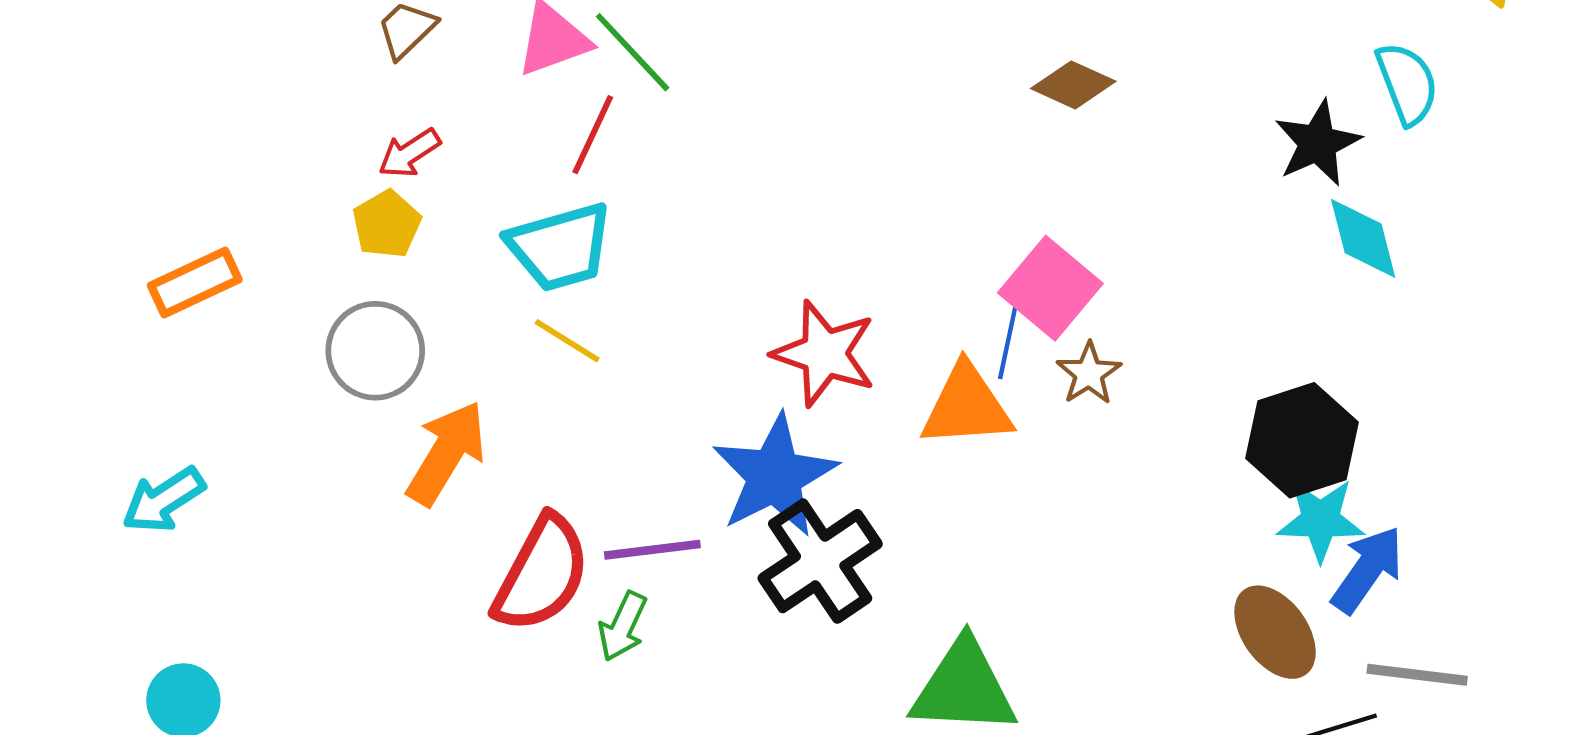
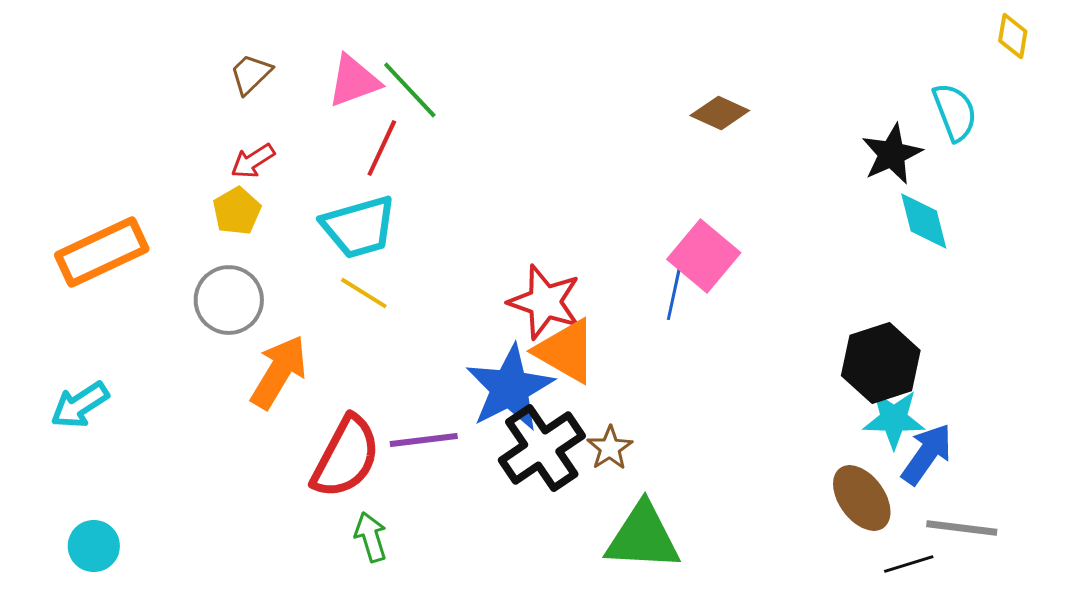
orange rectangle: (195, 282) -> (102, 252), size x1.4
brown star: (1089, 373) -> (610, 448), moved
orange triangle: (967, 406) -> (566, 351), moved, turned 34
green arrow: (623, 626) -> (371, 537), moved, turned 138

